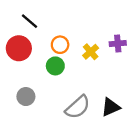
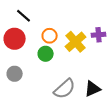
yellow cross: (91, 52) -> (76, 42), size x1.5
gray circle: (26, 97) -> (15, 74), moved

